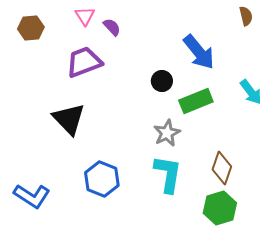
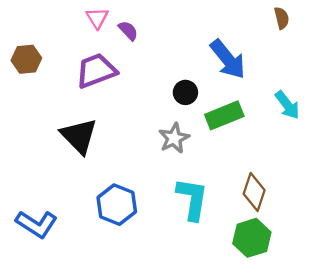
brown hexagon: (31, 28) -> (26, 59), moved
gray star: (167, 133) -> (174, 138), moved

